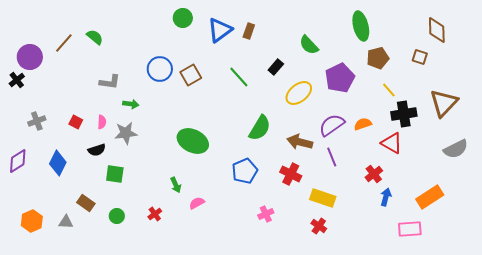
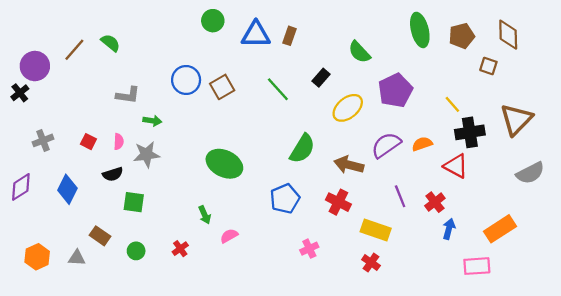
blue triangle: (220, 30) -> (256, 35), turned 36
brown pentagon: (378, 58) -> (462, 36), moved
purple line: (332, 157) -> (400, 196), moved

